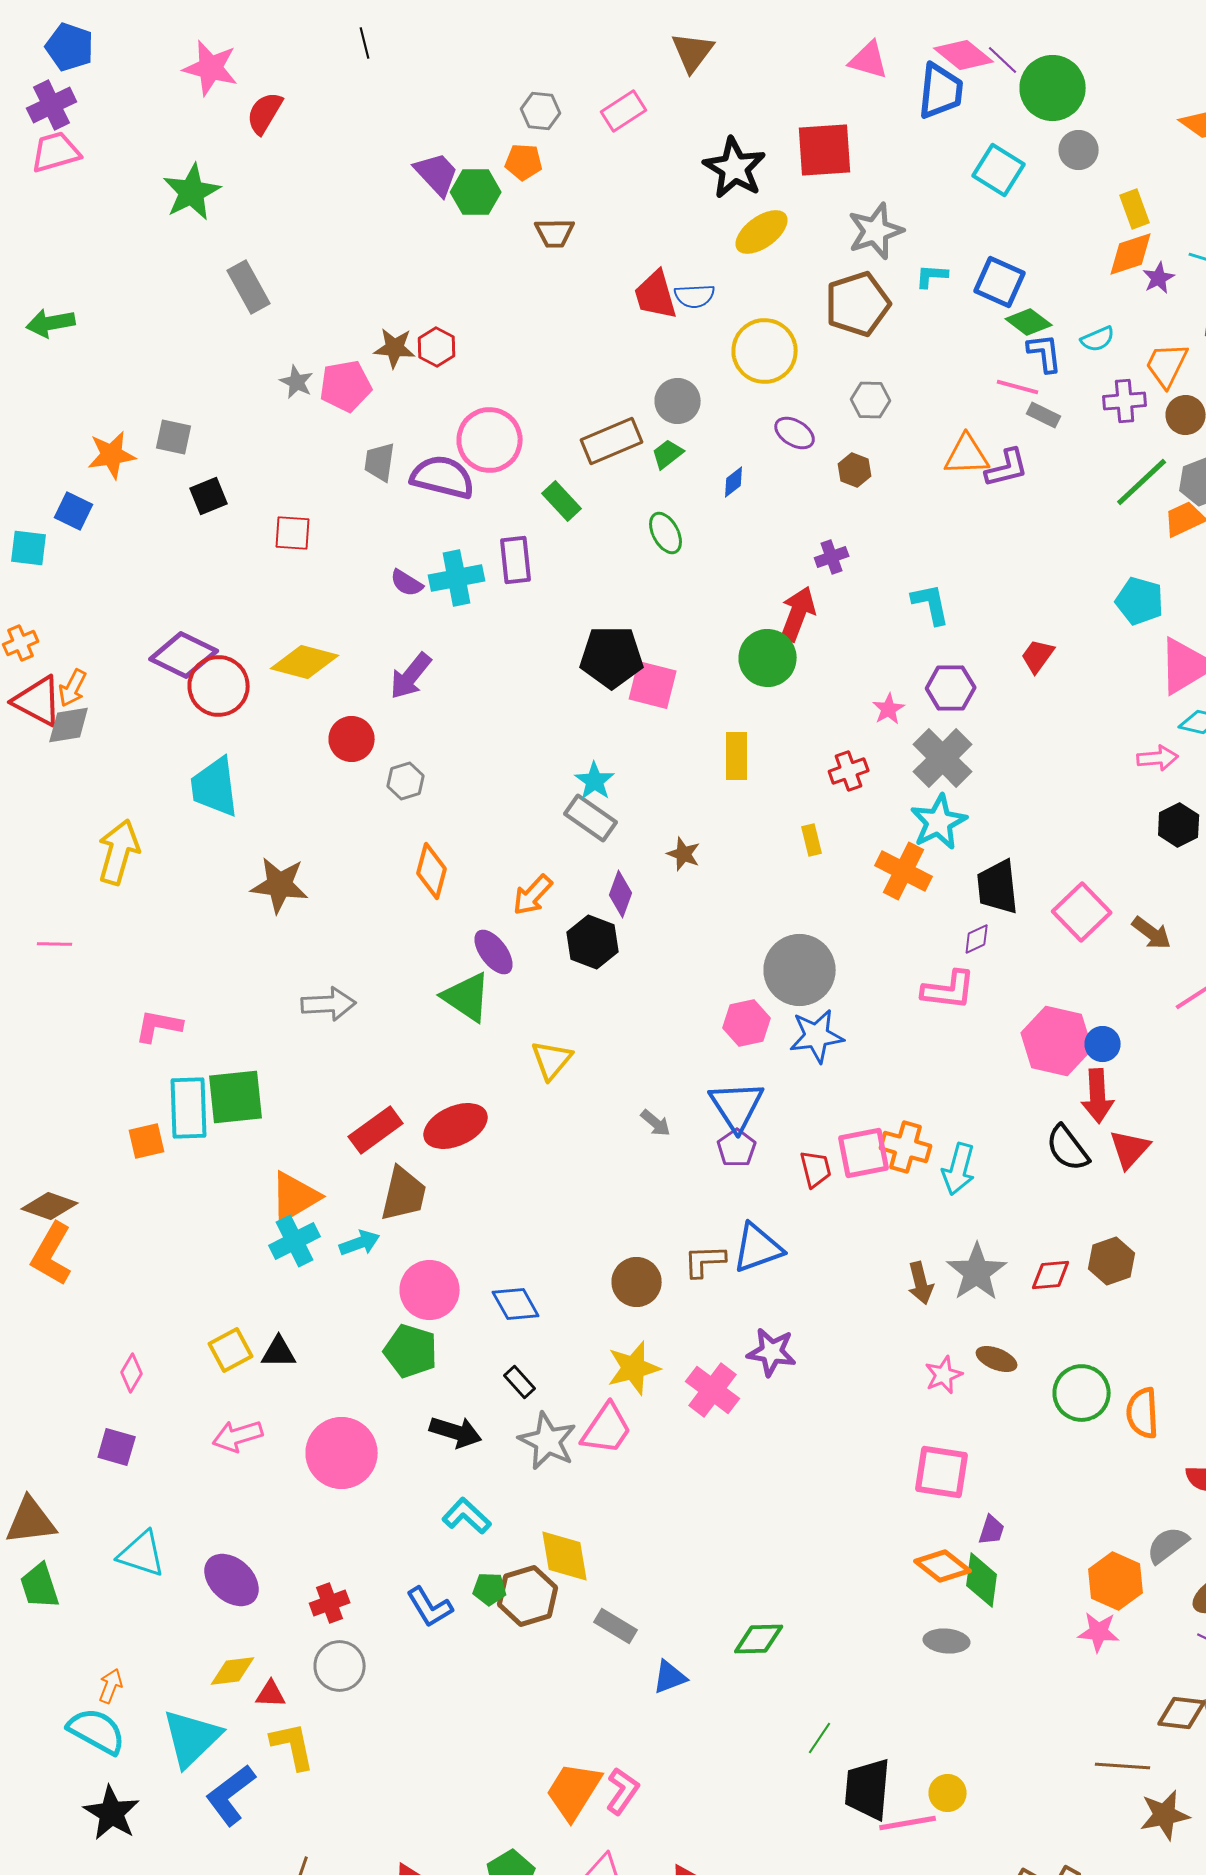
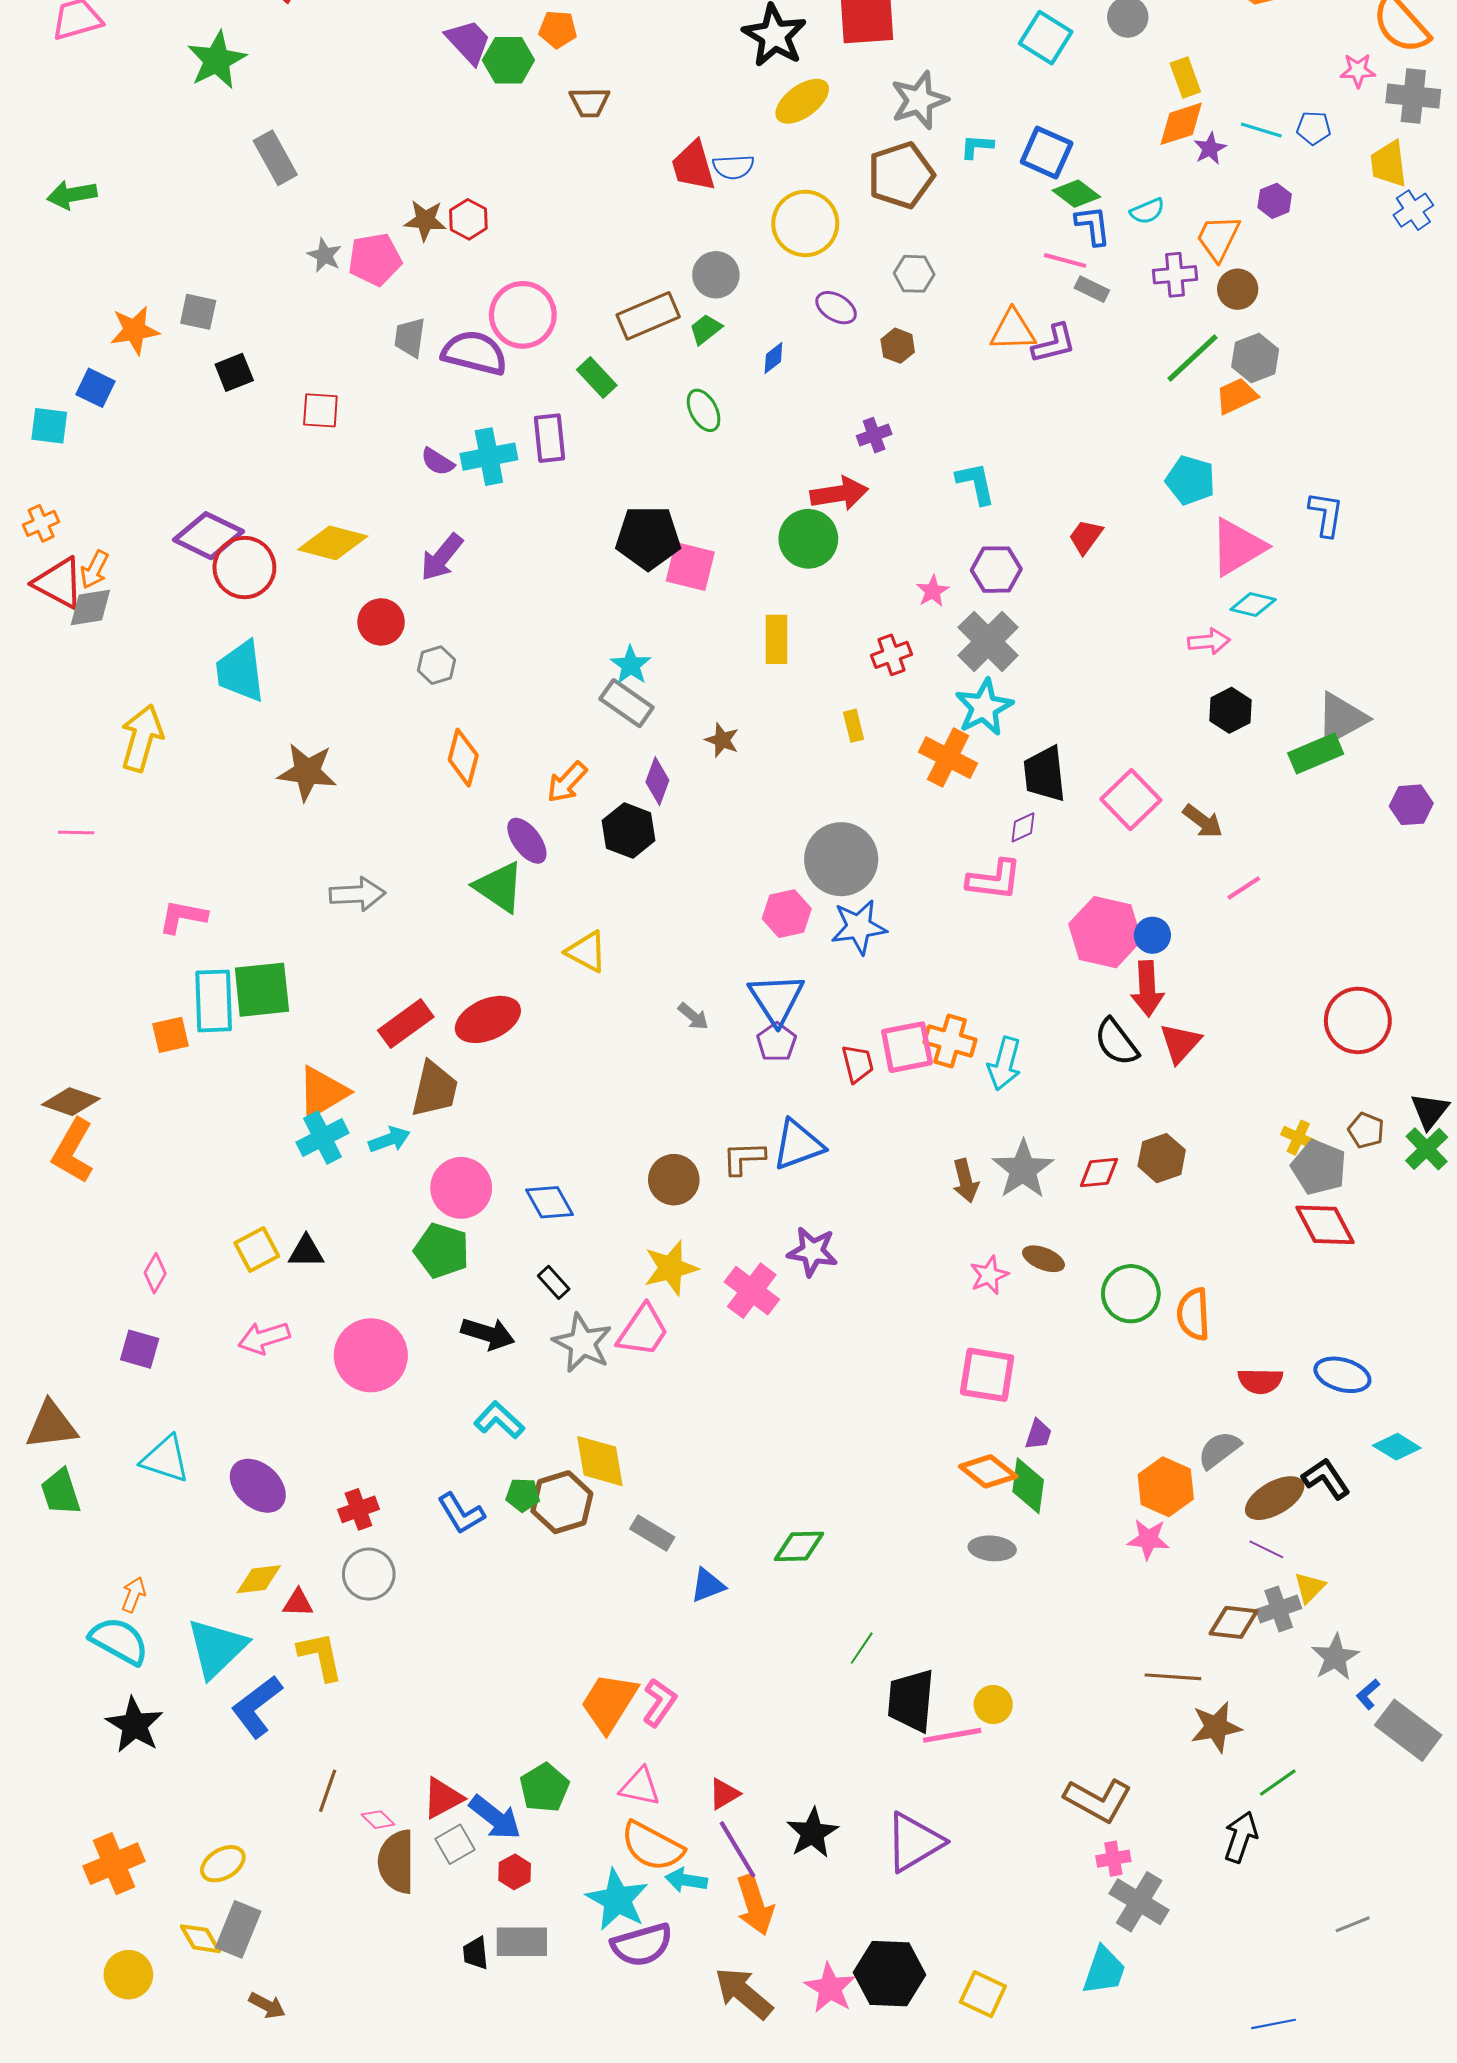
red arrow: (798, 614) -> (839, 494), turned 60
yellow triangle: (552, 1060) -> (586, 952), turned -42

